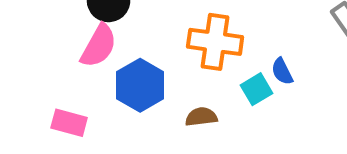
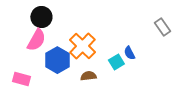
orange cross: (215, 42) -> (82, 46), moved, turned 36

